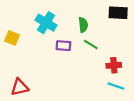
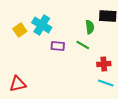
green semicircle: (83, 25) -> (90, 27), moved
yellow square: (12, 38) -> (20, 30), moved, turned 32

